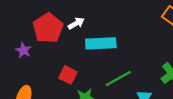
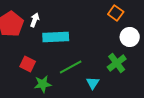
white arrow: (76, 23) -> (35, 20), turned -40

